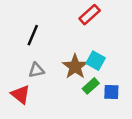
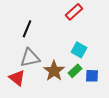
brown star: (75, 67) -> (54, 71), moved
gray triangle: (36, 70) -> (30, 58), size x1.5

